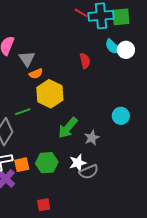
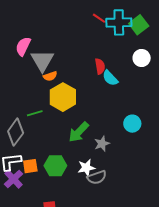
green square: (121, 17) -> (139, 25), turned -36
cyan semicircle: (113, 47) -> (110, 78), moved
gray triangle: (27, 59) -> (42, 61), size x1.4

